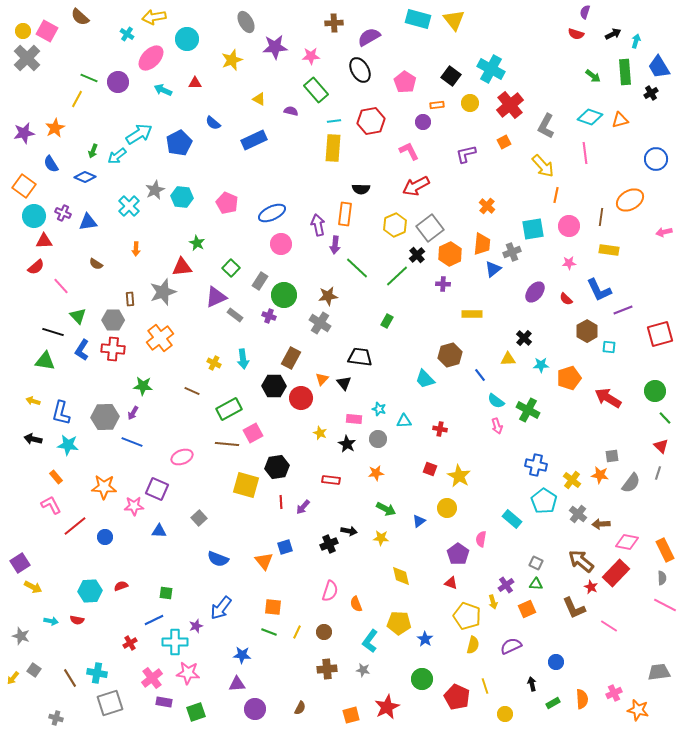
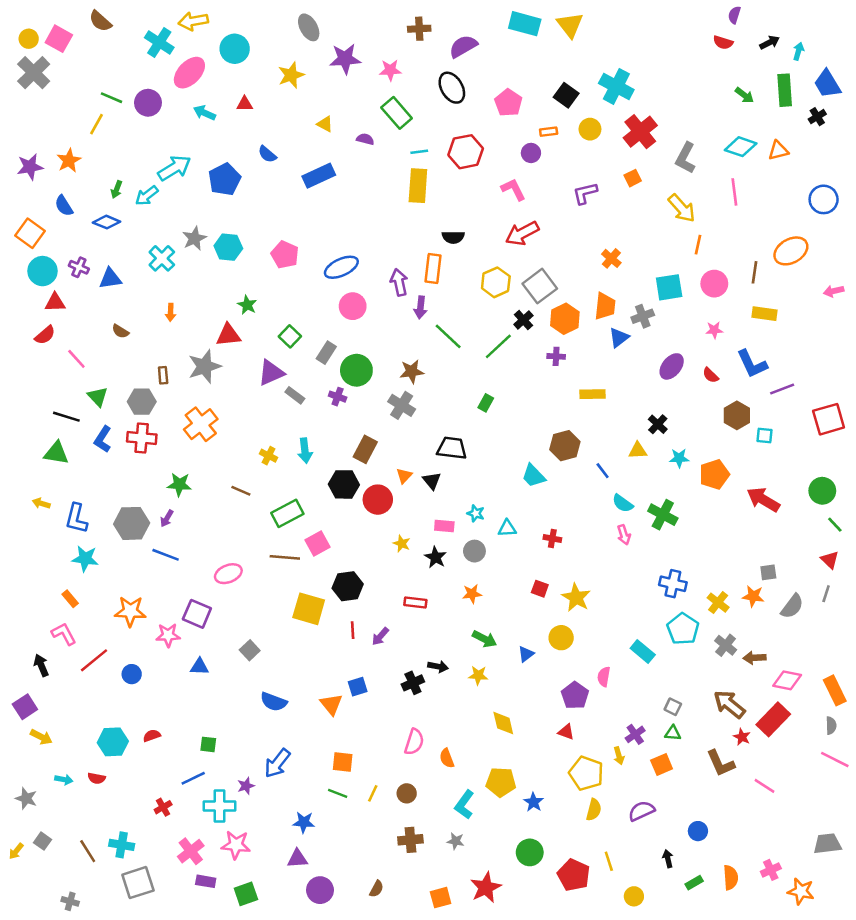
cyan cross: (127, 34) -> (159, 42), size x1.6
black arrow: (33, 439) -> (41, 665), moved, turned 54

